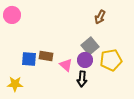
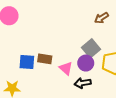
brown arrow: (100, 17) -> (102, 18), turned 32
black arrow: (82, 79) -> (83, 83), turned 77

